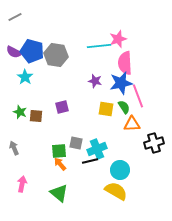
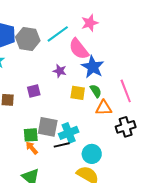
cyan line: (99, 46) -> (58, 34), moved, turned -30
pink semicircle: (125, 63) -> (79, 49), moved, turned -35
purple star: (95, 81) -> (60, 71), moved
blue star: (121, 83) -> (93, 67), turned -30
pink line: (138, 96) -> (126, 91), moved
gray square: (76, 143) -> (48, 127), size x1.5

